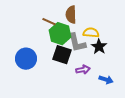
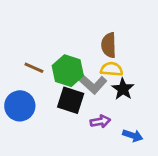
brown semicircle: (71, 15) -> (109, 45), moved
brown line: (49, 22) -> (34, 68), moved
gray L-shape: (77, 43) -> (92, 83), turned -35

